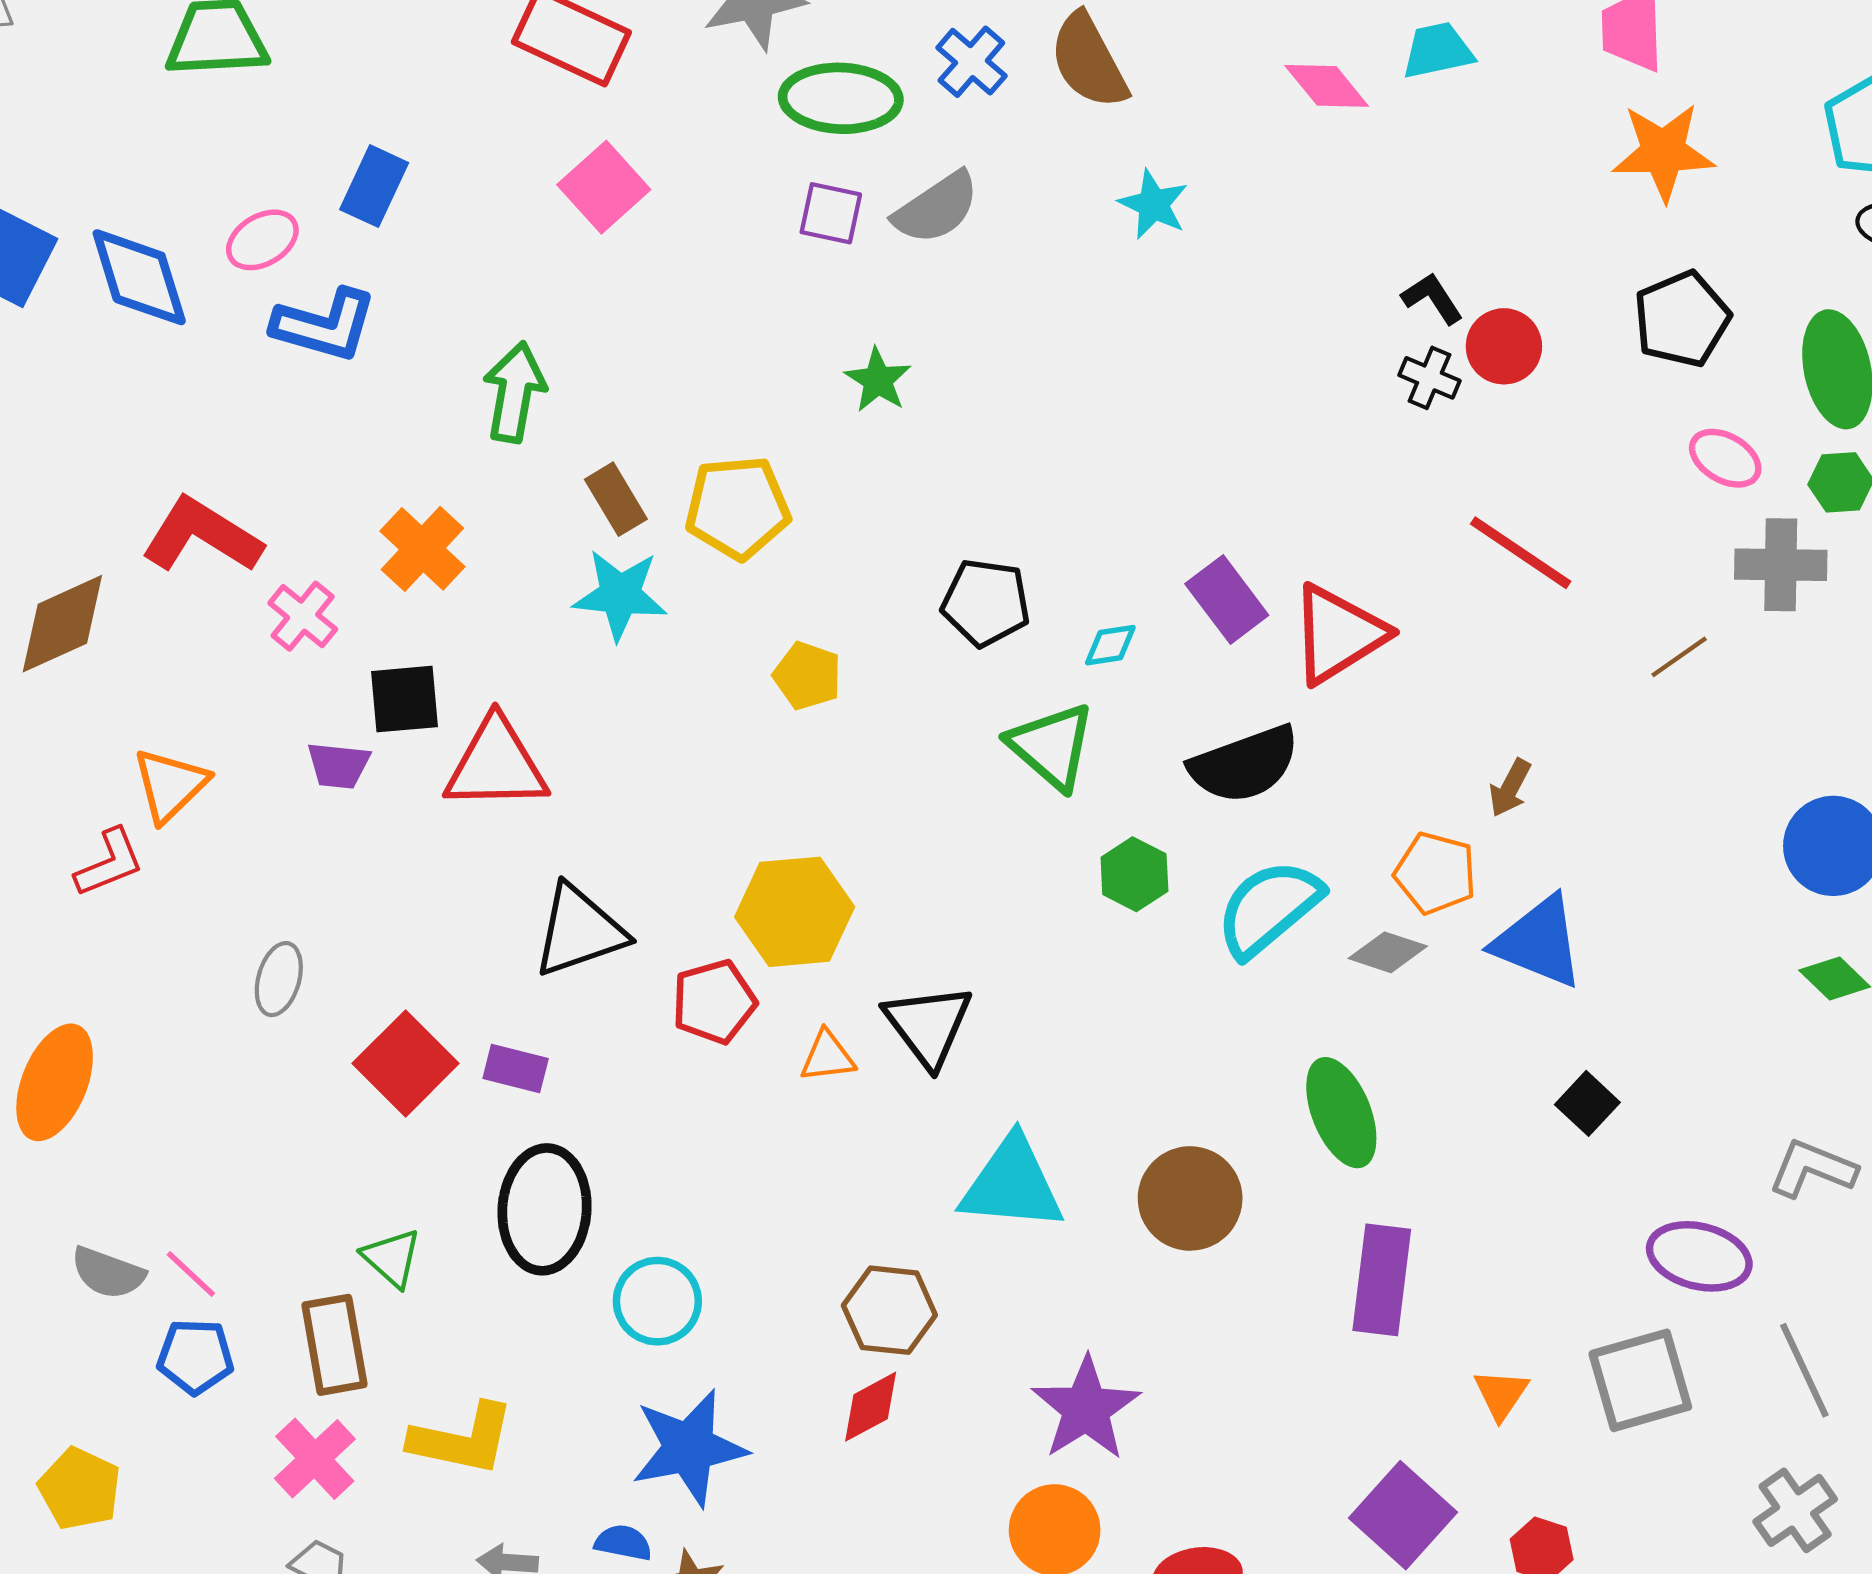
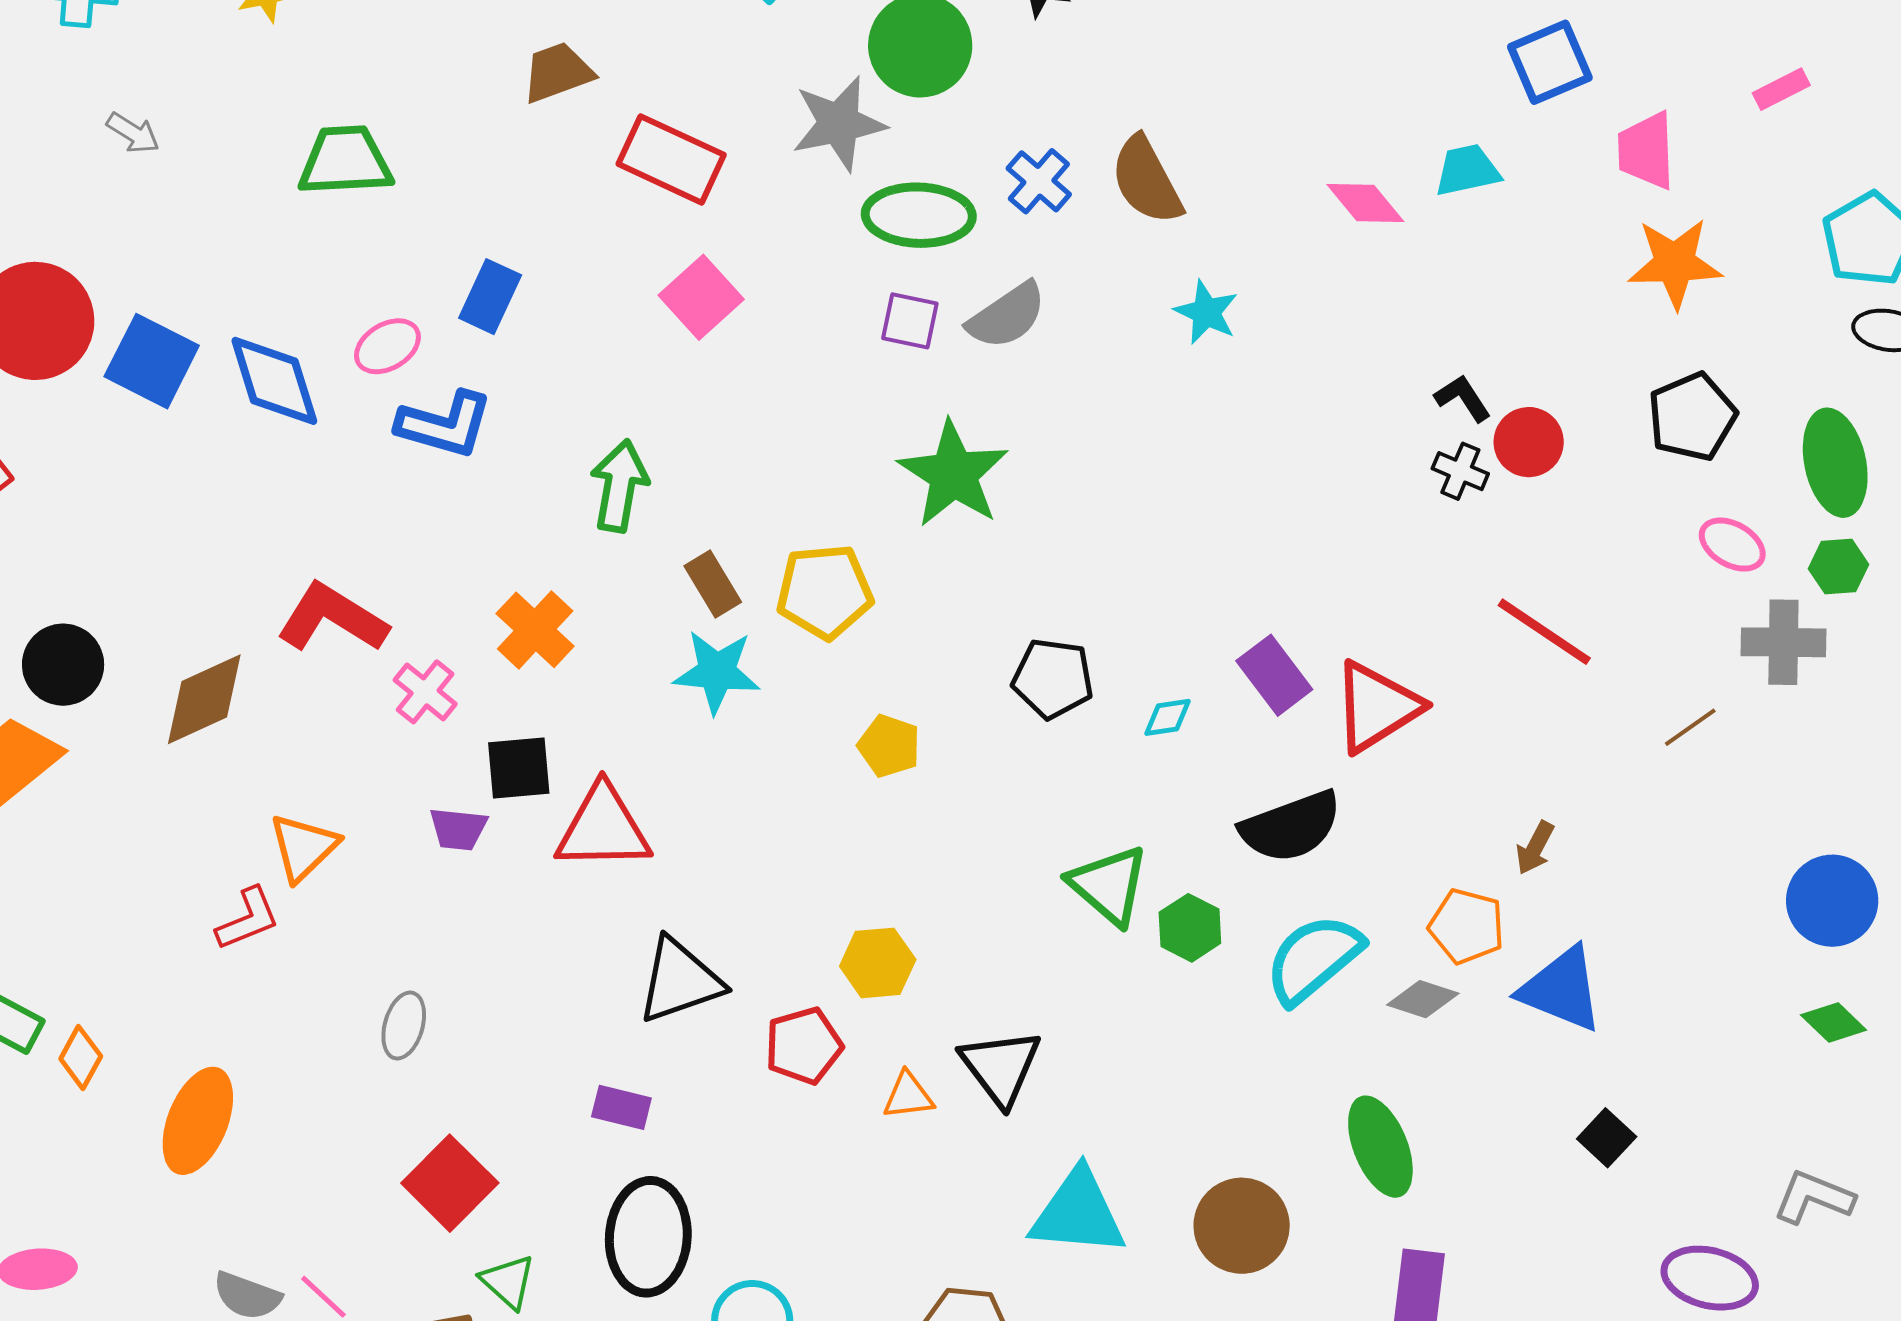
green star: (878, 380) -> (953, 474), size x1.8
green triangle: (1052, 746) -> (1109, 885), moved
yellow hexagon: (795, 912) -> (878, 963), size x0.7
red square: (406, 1063) -> (450, 1183), moved

